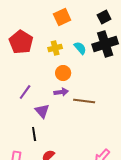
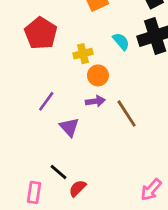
yellow cross: (55, 48) -> (83, 54), moved
brown line: (84, 101) -> (127, 114), turned 50
black line: (34, 134) -> (58, 172), moved, turned -40

